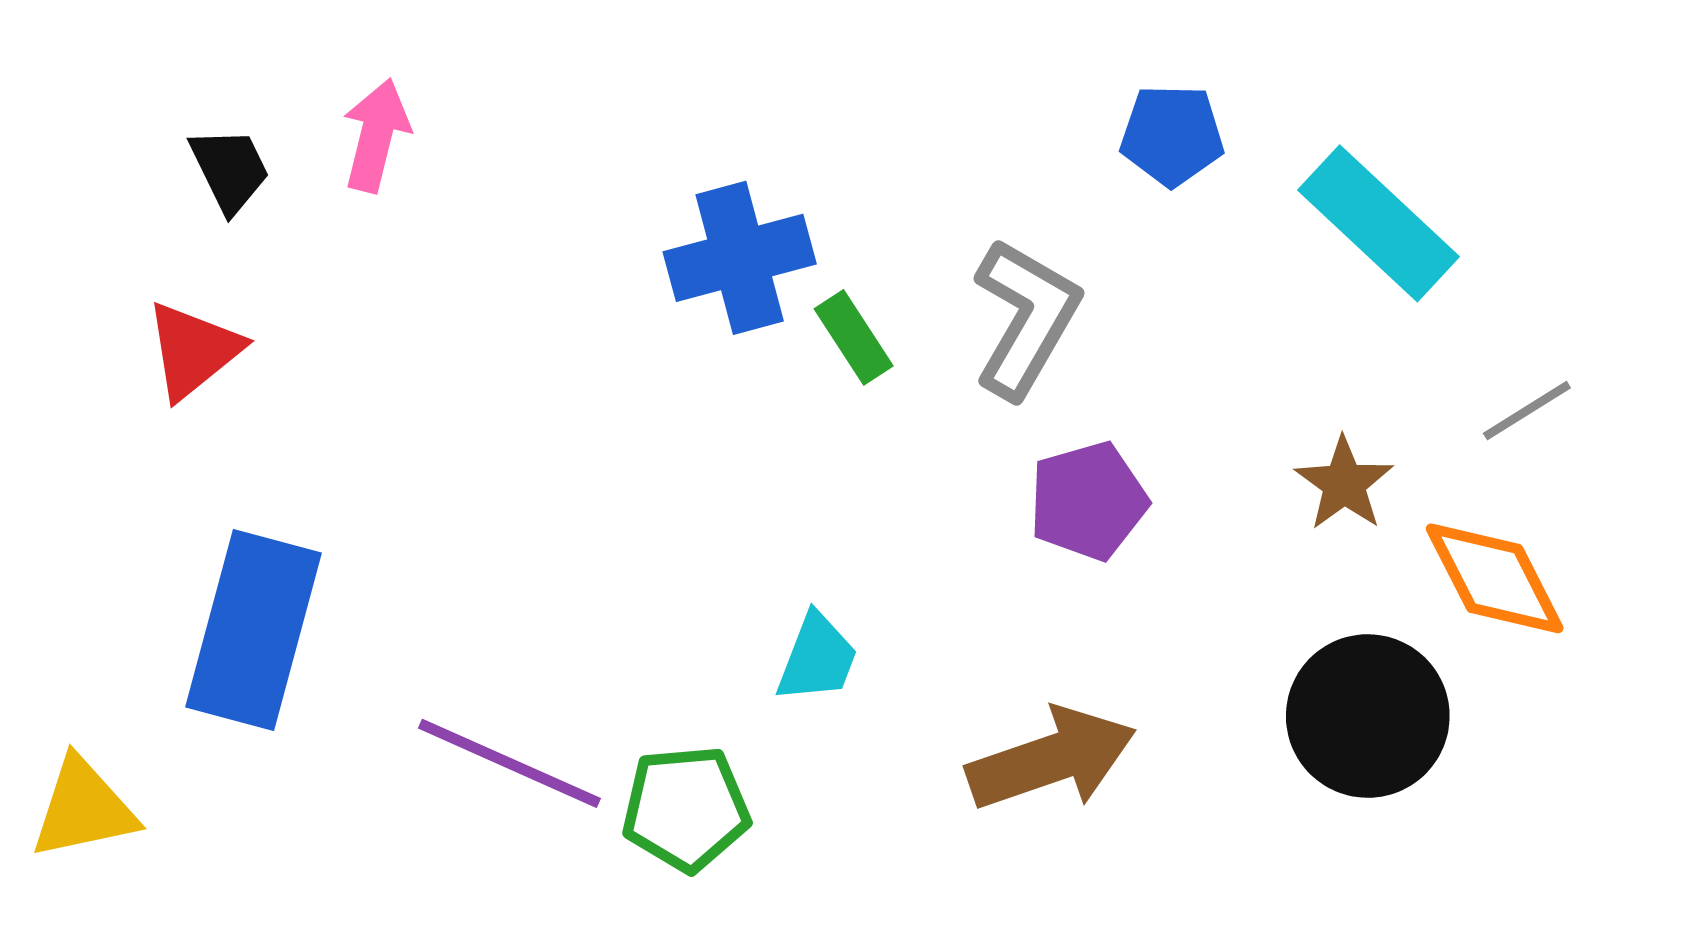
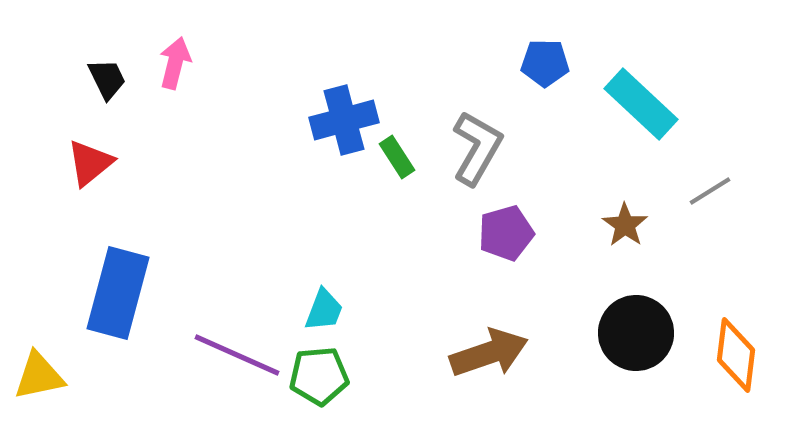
orange diamond: (1495, 578) -> (736, 355), moved, turned 34
cyan trapezoid: (817, 658) -> (324, 310), moved

